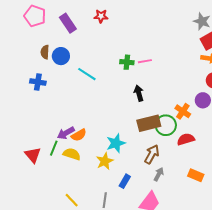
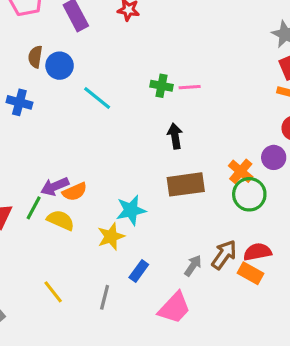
green circle: (166, 125) -> (249, 194), moved
red semicircle: (186, 139) -> (257, 252), moved
brown arrow: (152, 154) -> (224, 255), moved

